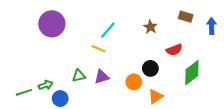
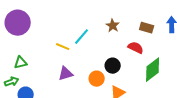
brown rectangle: (186, 17) -> (147, 28), moved
cyan line: (108, 30) -> (82, 37), moved
red semicircle: (174, 50) -> (136, 48), turned -133
green triangle: (79, 76) -> (21, 63), moved

